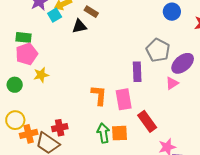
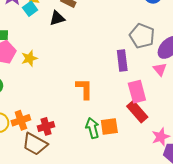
yellow star: (41, 75) -> (29, 58), moved
pink triangle: (172, 83) -> (160, 69), turned -32
pink rectangle: (124, 99) -> (137, 92), moved
orange cross: (29, 134) -> (21, 120), moved

